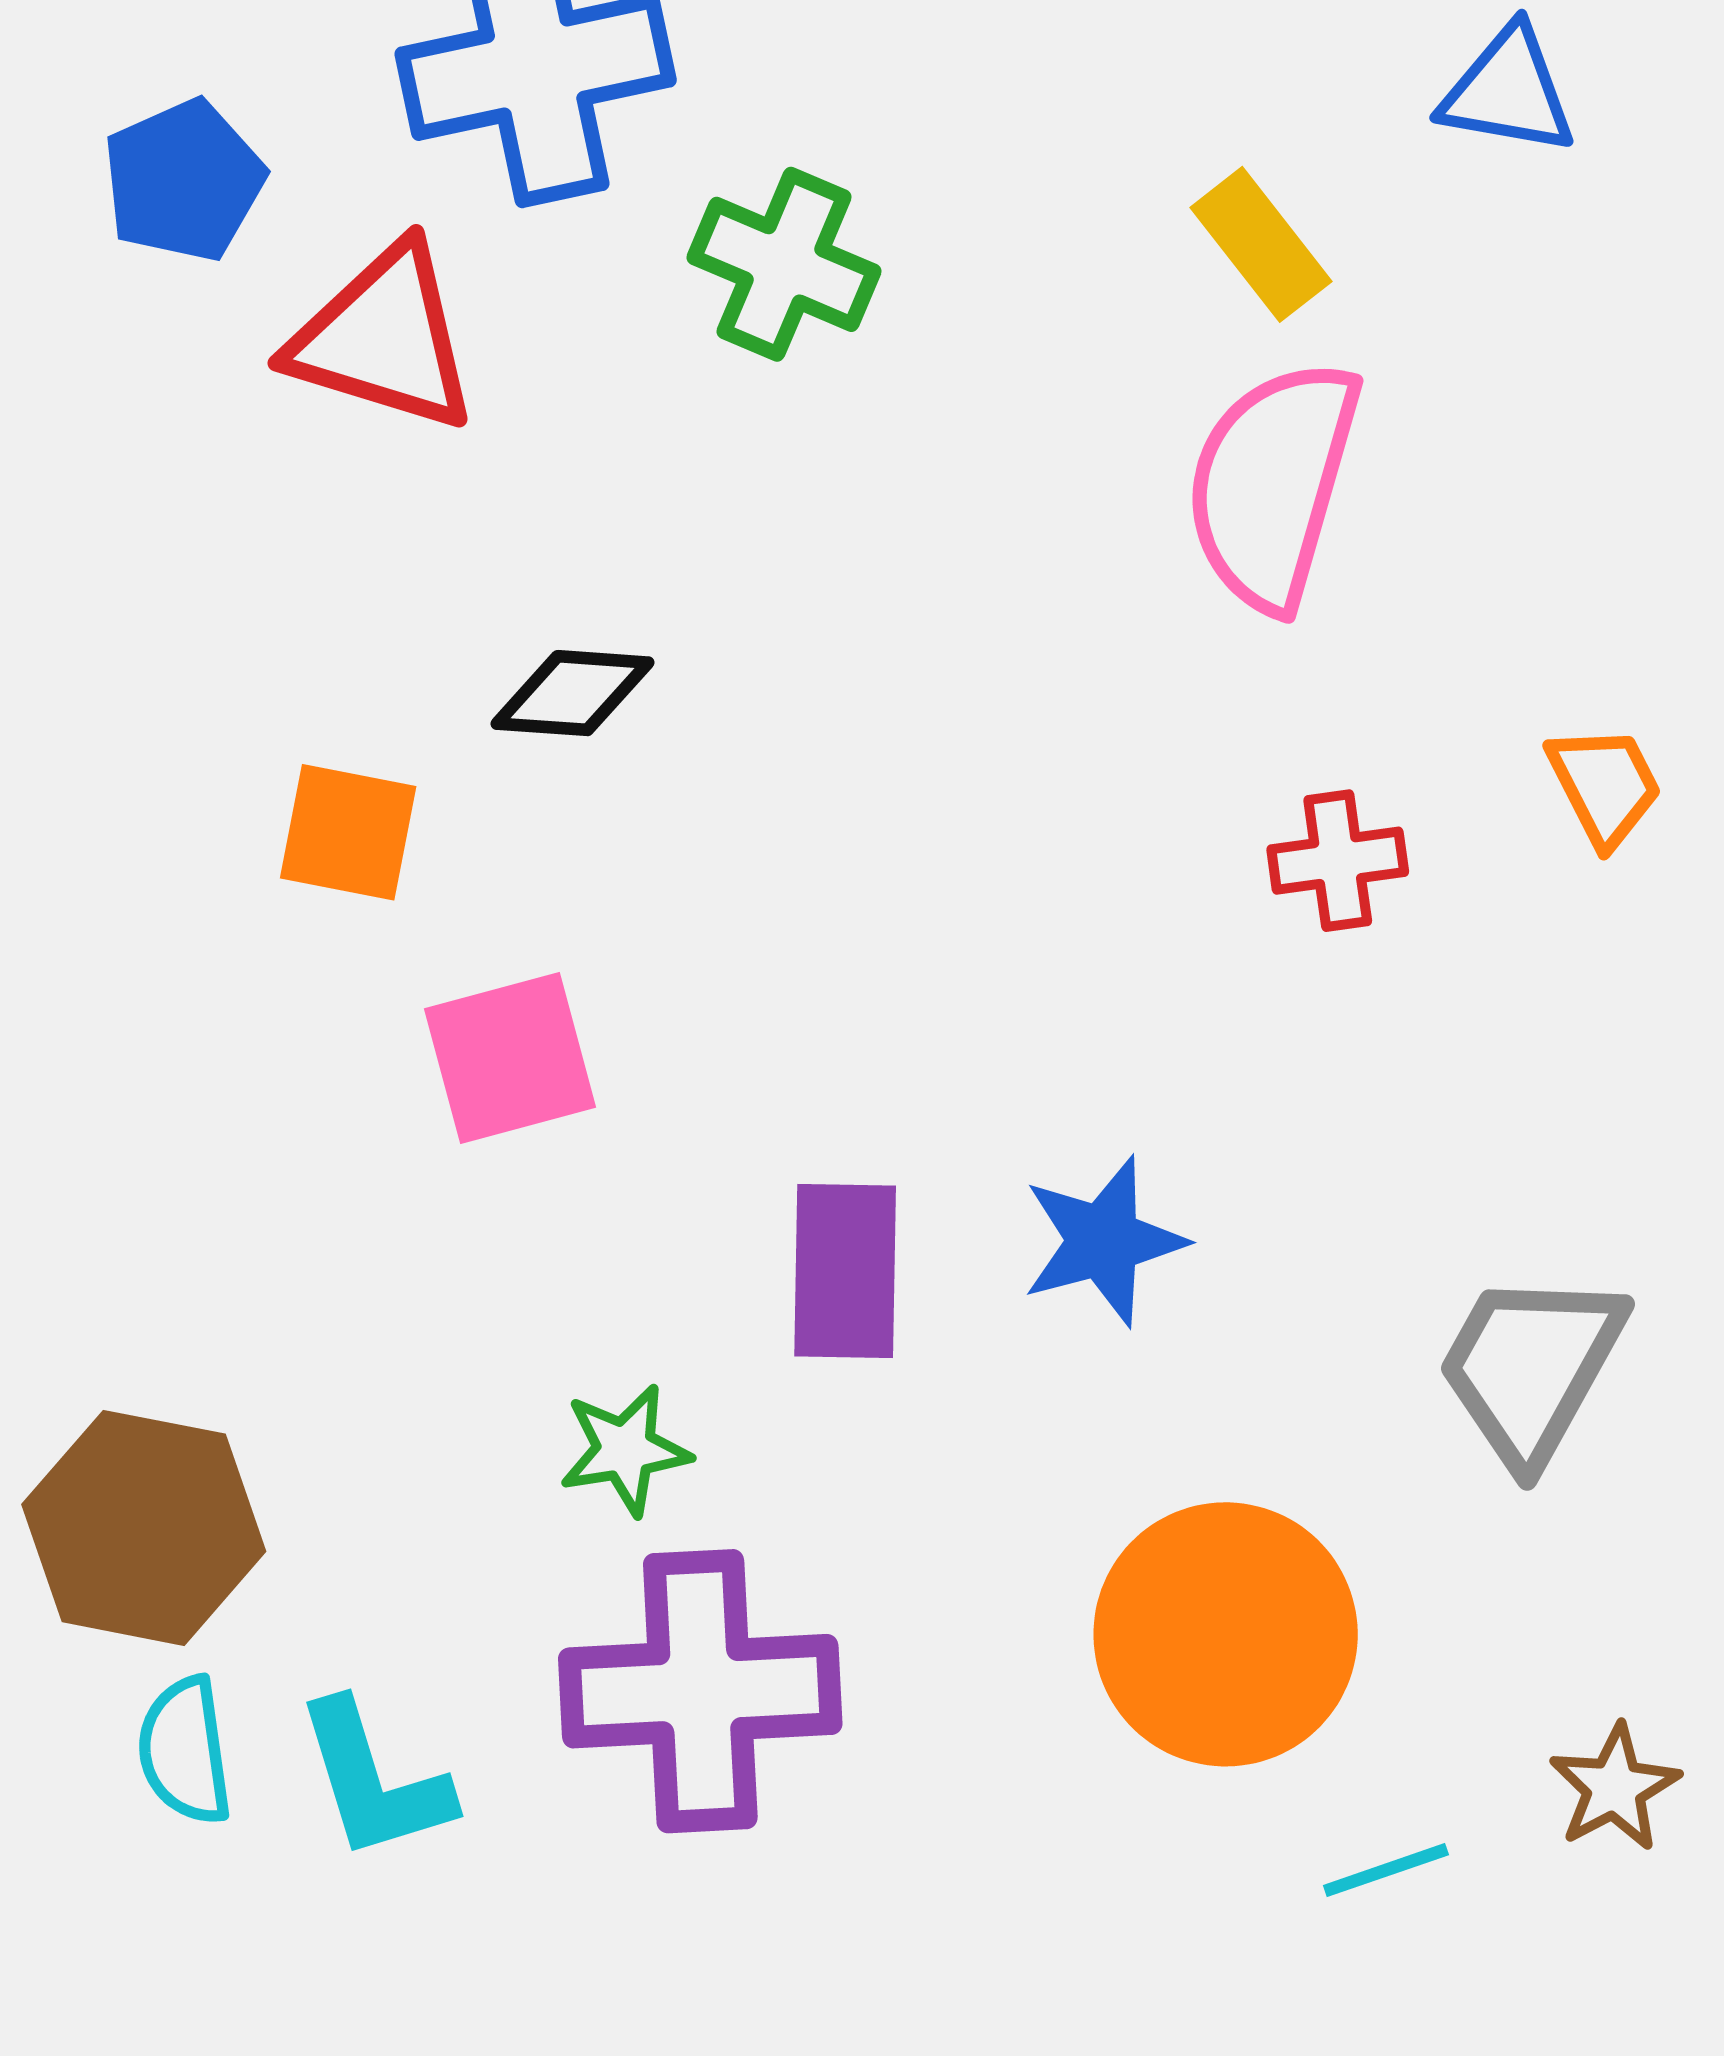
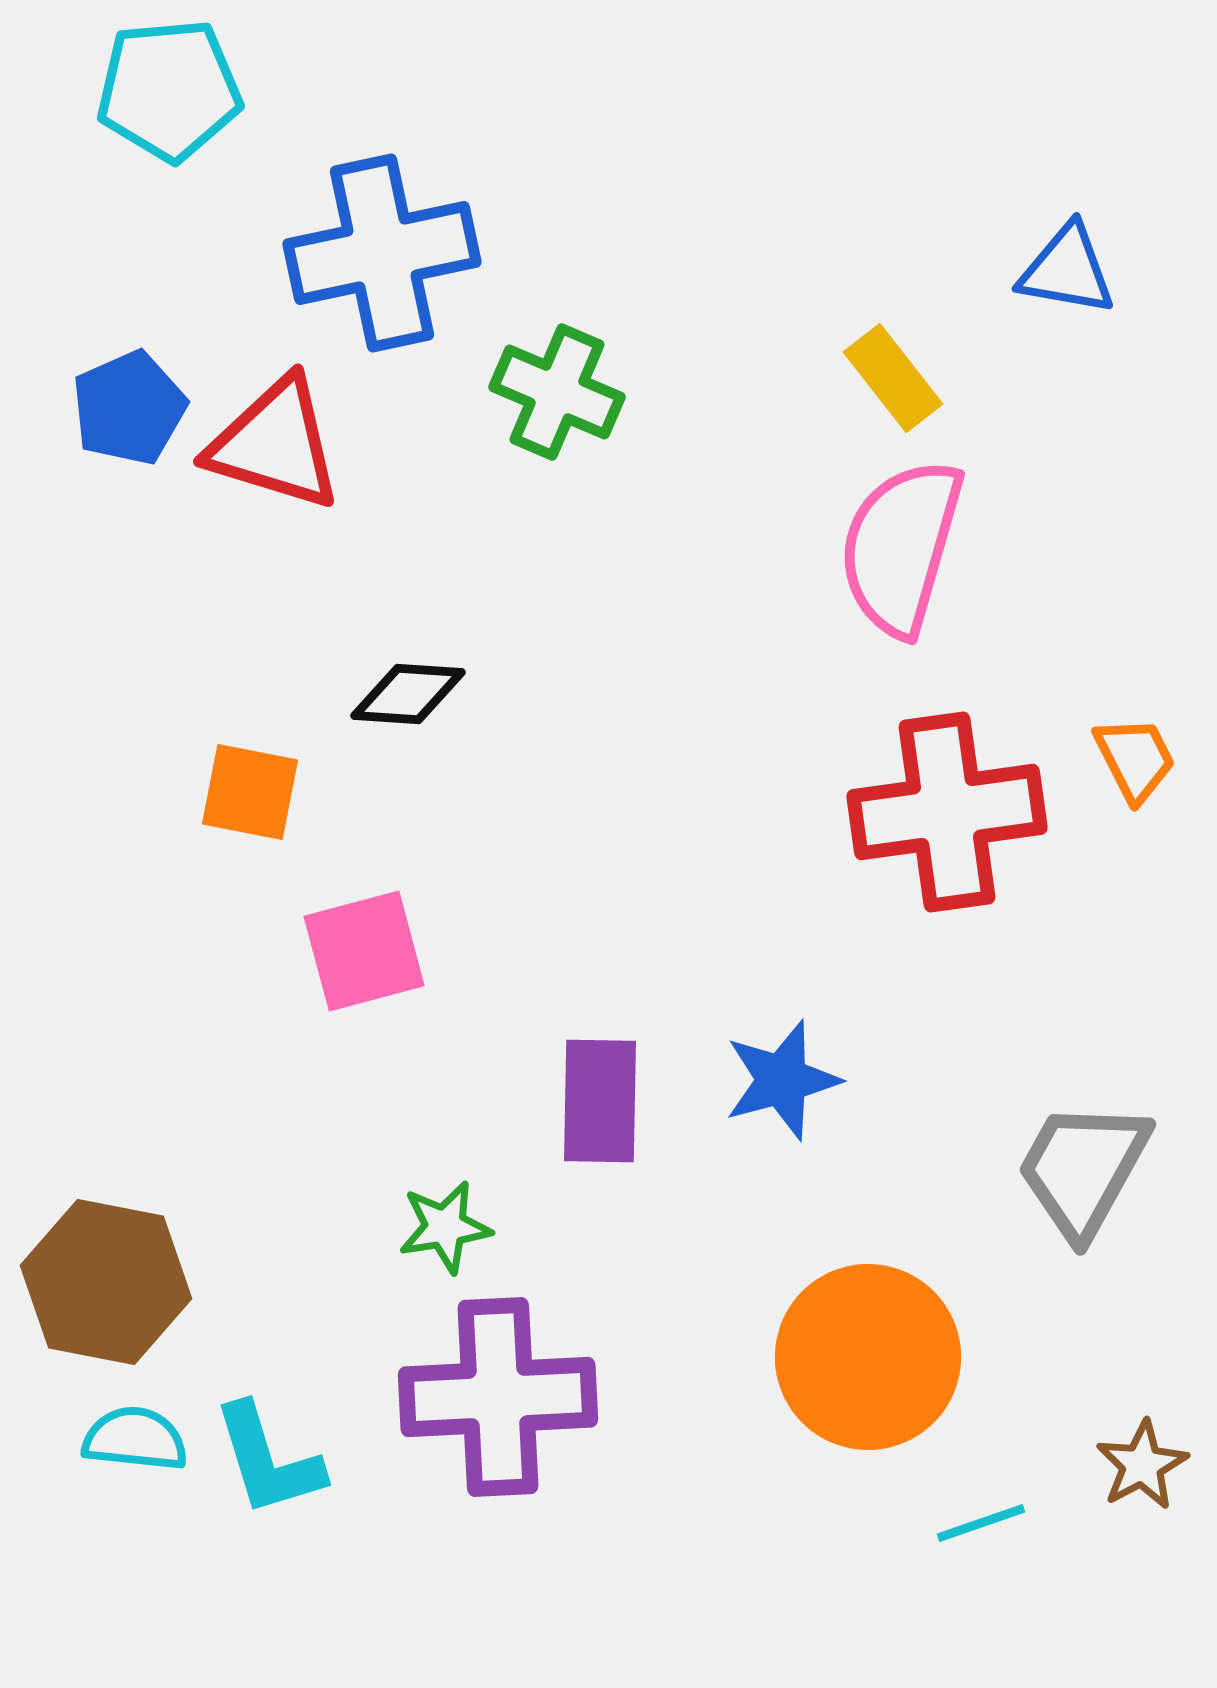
blue pentagon: (183, 181) -> (129, 408), moved
red cross: (1338, 861) -> (947, 812), size x2.0
cyan semicircle: (185, 1751) -> (135, 1439), turned 104

